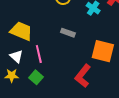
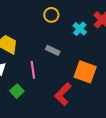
pink line: (39, 54) -> (33, 70), moved

